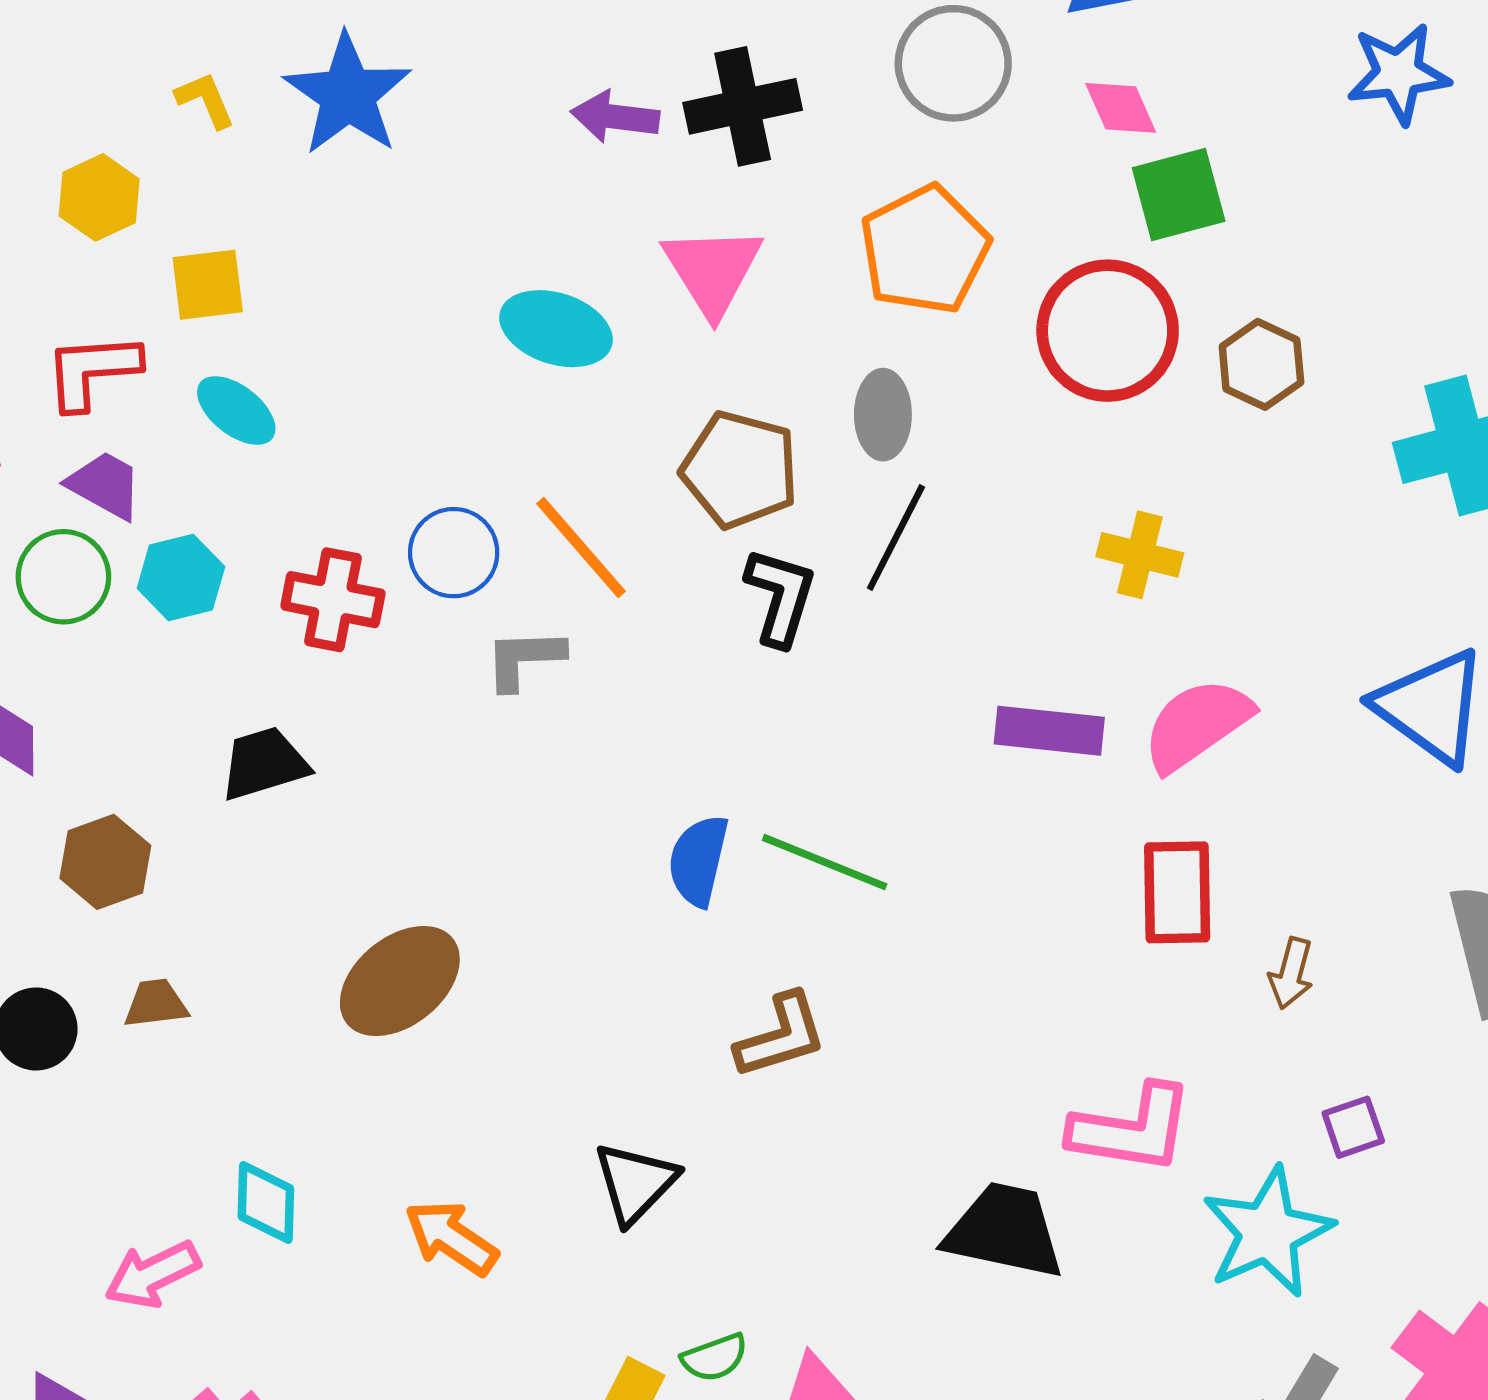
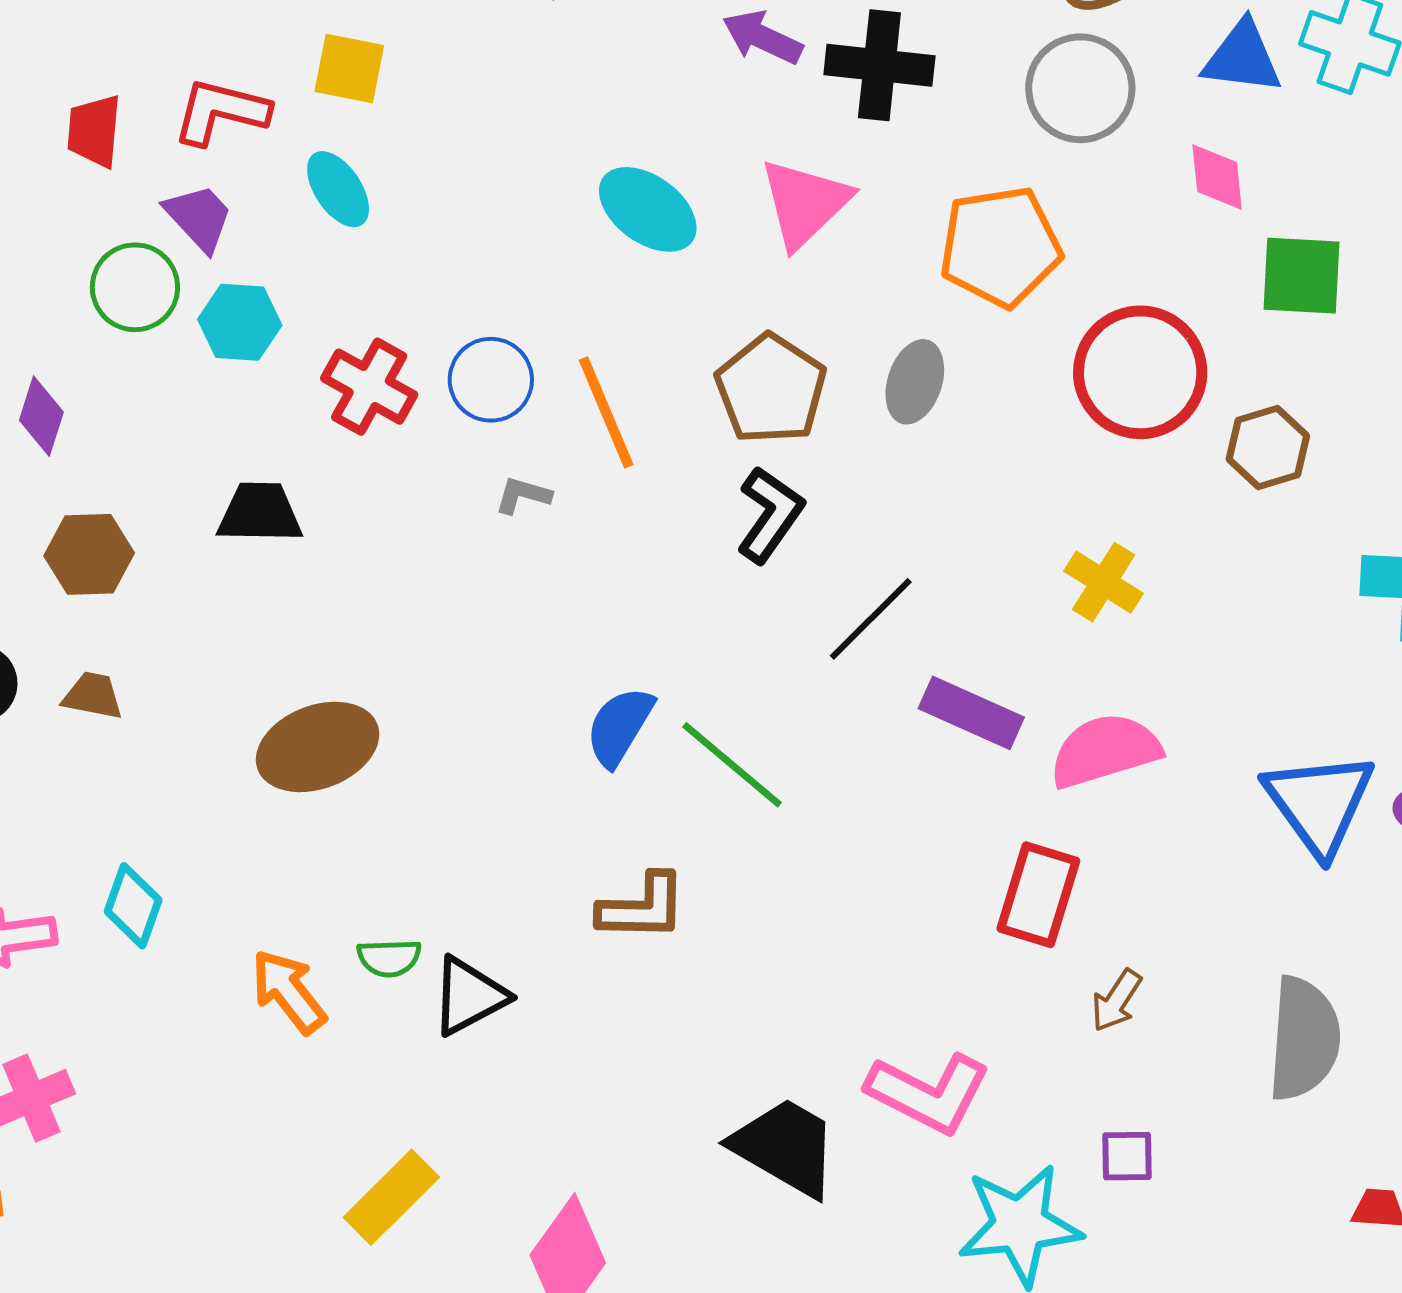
green square: (1179, 194) -> (1301, 276), moved
black line: (896, 537) -> (871, 619), moved
gray L-shape: (524, 659) -> (523, 495), size x0.7
green semicircle: (715, 1358) -> (389, 958), moved

